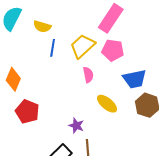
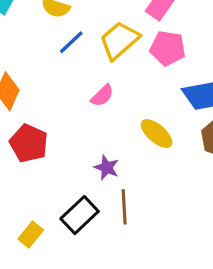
blue line: (53, 48) -> (71, 42), turned 36
pink semicircle: (88, 75) -> (102, 96), moved, turned 56

